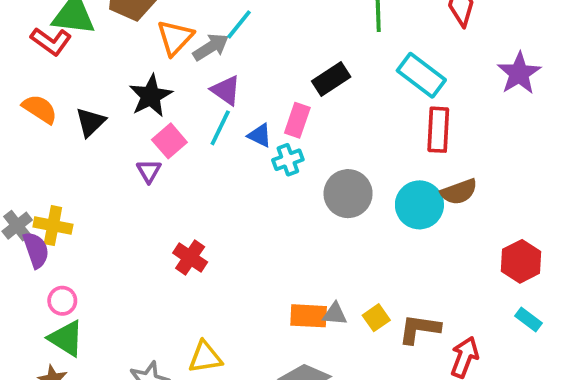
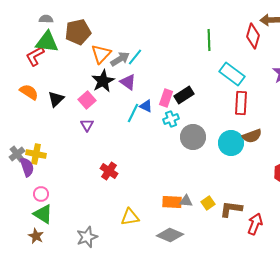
cyan line: (239, 24) -> (135, 57), moved
red L-shape: (51, 41) -> (35, 56), turned 115
black rectangle: (331, 79) -> (184, 95), moved
black star: (151, 96) -> (103, 81), moved
cyan line: (220, 128) -> (133, 113), moved
pink square: (169, 141) -> (87, 100), moved
cyan cross: (288, 160) -> (171, 119), moved
yellow triangle: (205, 357) -> (130, 217), moved

